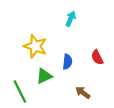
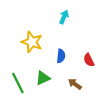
red semicircle: (97, 57) -> (89, 60), moved
green triangle: (44, 76) -> (43, 78), moved

